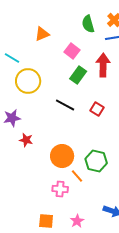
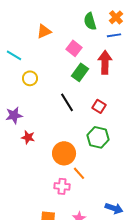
yellow circle: (28, 81) -> (30, 78), size x0.6
black line: (65, 105) -> (67, 102), turned 30
green hexagon: (96, 161) -> (98, 137), moved

